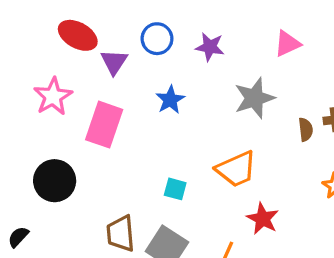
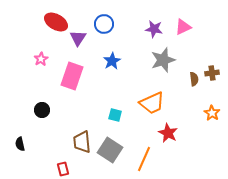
purple star: (210, 47) -> (154, 29), moved
pink star: (53, 96) -> (41, 59), size x0.6
black circle: (55, 181) -> (42, 110), size x0.6
black semicircle: (18, 237) -> (20, 144), turned -56

